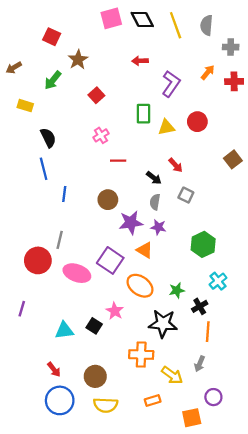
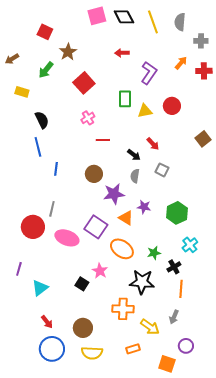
red square: (96, 95) -> (84, 83), size x1.5
purple star: (158, 227) -> (144, 207), moved
cyan triangle: (64, 330) -> (40, 288), moved, turned -30
orange square: (192, 418) -> (167, 364), turned 30

